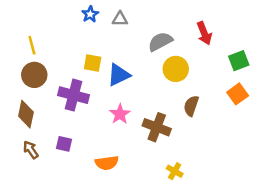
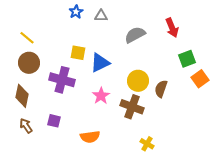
yellow line: (32, 45) -> (27, 38), turned -35
green square: (239, 61) -> (187, 59), moved
yellow circle: (176, 69) -> (138, 81), moved

